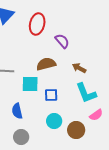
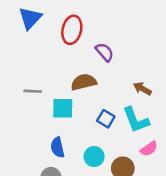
brown arrow: (79, 68) -> (142, 89), moved
blue square: (51, 95) -> (106, 119), moved, turned 32
blue semicircle: (17, 111) -> (57, 147), moved

